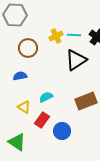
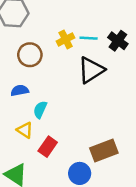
cyan semicircle: (46, 97) -> (40, 110), moved, turned -40
brown rectangle: (86, 101) -> (104, 150), moved
blue circle: (62, 131) -> (80, 173), moved

